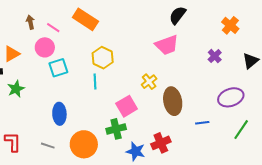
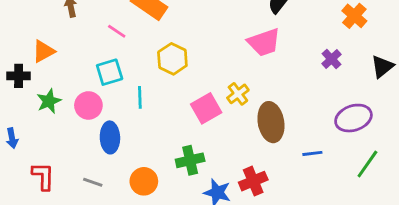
pink line: (53, 28) -> (117, 31), moved
pink circle: (45, 47) -> (88, 105), moved
cyan line: (95, 82) -> (140, 97), moved
pink square: (127, 106) -> (206, 108), moved
orange circle: (84, 144) -> (144, 181), size x0.7

